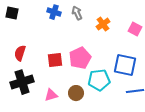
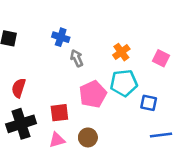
gray arrow: (77, 13) -> (77, 58), moved
red square: (55, 60) -> (59, 113), moved
blue square: (125, 65) -> (149, 103), size x0.6
cyan pentagon: (99, 80) -> (124, 83), moved

